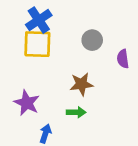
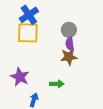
purple semicircle: (123, 59) -> (70, 44), moved
brown star: (81, 84) -> (69, 57), moved

